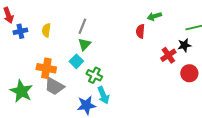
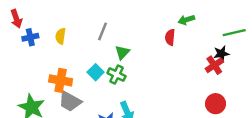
green triangle: (84, 44) -> (122, 52), moved
red cross: (168, 55) -> (214, 65), moved
red circle: (189, 73) -> (216, 104), moved
green cross: (94, 75) -> (116, 75), moved

